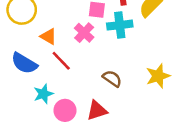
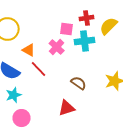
cyan star: (43, 94) -> (14, 95), moved
pink circle: (65, 110) -> (22, 118), moved

